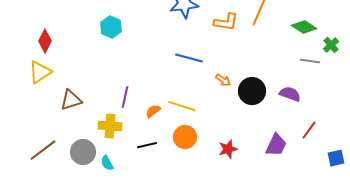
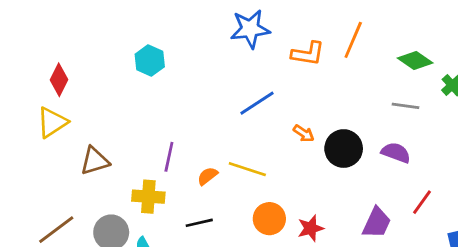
blue line: (189, 58) -> (257, 103), turned -48
gray line: (310, 61) -> (405, 106), moved
orange circle: (185, 137) -> (269, 219), moved

